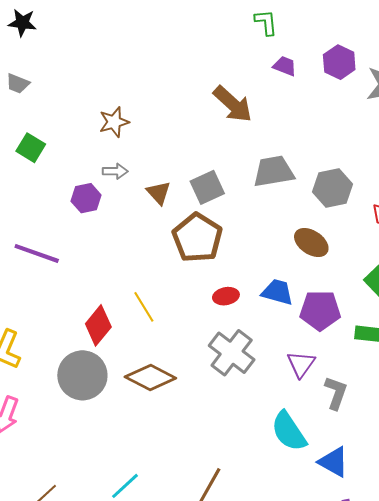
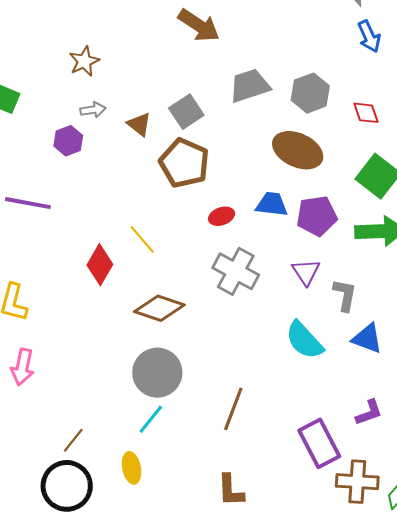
brown ellipse: (311, 243) -> (298, 150), size x1.4
gray circle: (82, 375) -> (157, 373), moved
blue triangle: (334, 462) -> (367, 338), moved

